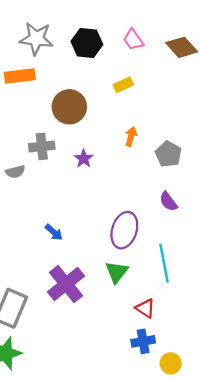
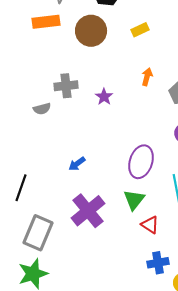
brown circle: (69, 107) -> (91, 31), moved
blue arrow: (54, 232) -> (77, 164), turned 102
red triangle: (145, 308) -> (150, 225), moved

